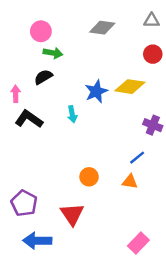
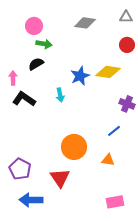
orange circle: (89, 177) -> (74, 147), size x1.6
orange triangle: (130, 182) -> (108, 160), moved
pink rectangle: (138, 243) -> (115, 202), turned 36

